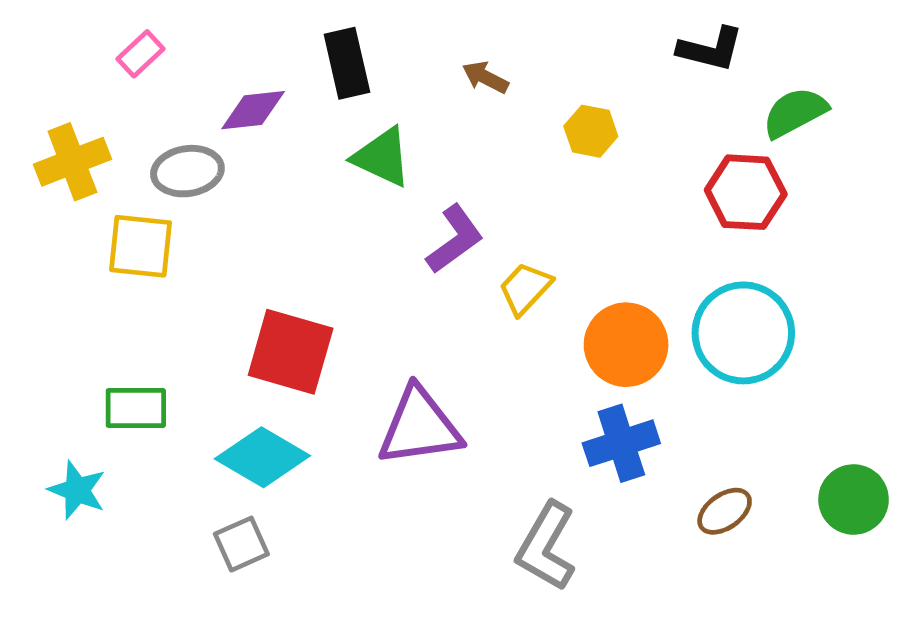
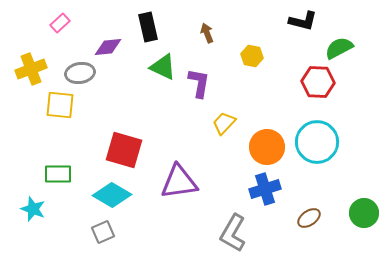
brown arrow: (485, 77) -> (207, 33), turned 42
purple L-shape: (455, 239) -> (199, 83), moved, turned -44

